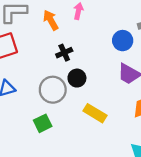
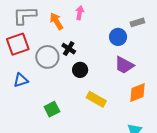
black cross: (64, 53) -> (69, 49), turned -32
gray circle: (53, 90) -> (47, 57), moved

